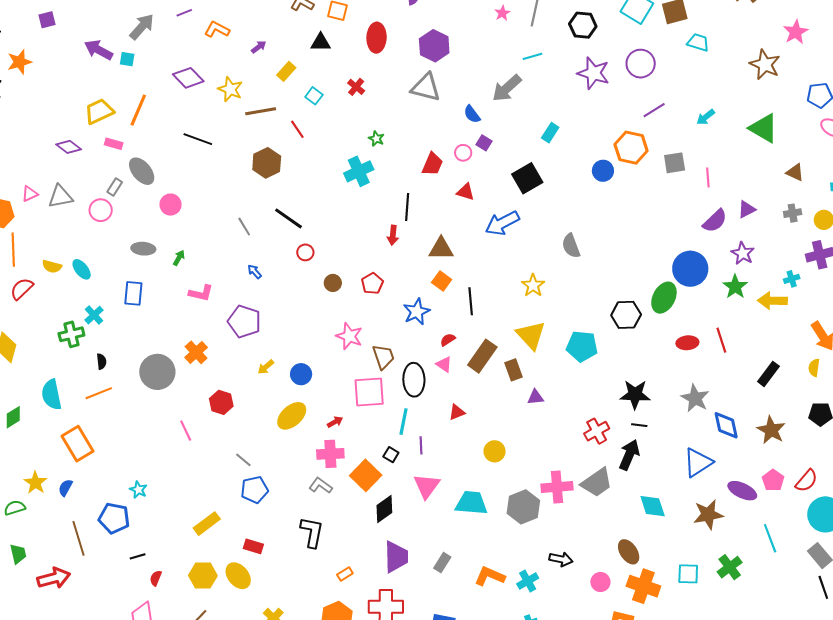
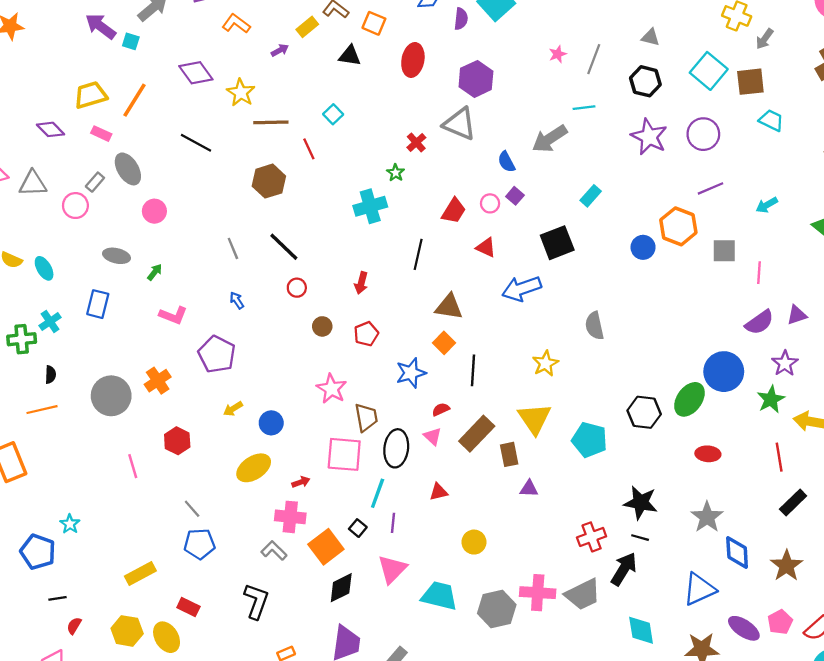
yellow rectangle: (286, 71) -> (307, 27), moved
red cross: (356, 87) -> (416, 143), moved
red arrow: (393, 235) -> (361, 283), moved
red line: (721, 340) -> (779, 457), moved

